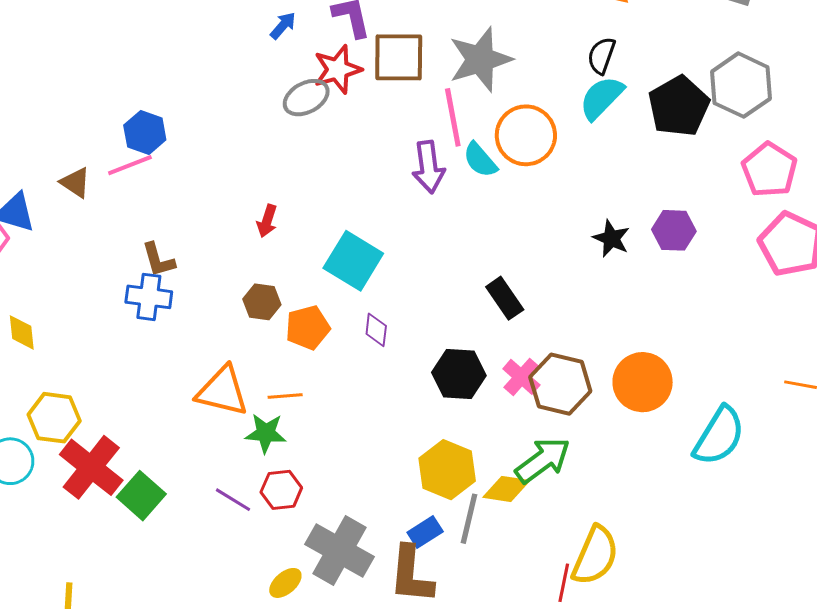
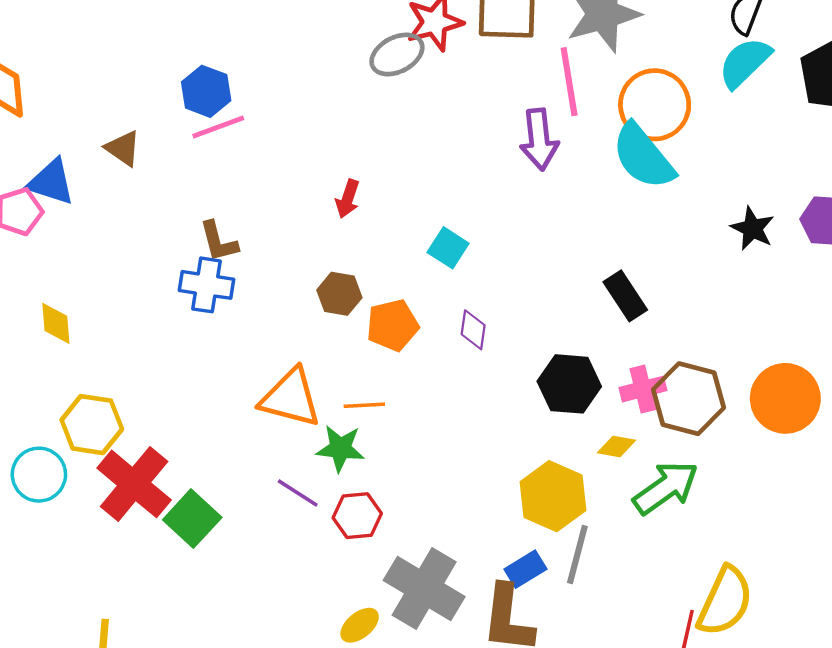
cyan semicircle: (480, 160) -> (643, 156), moved, size x1.6
pink line: (130, 165) -> (218, 127), moved
cyan square: (353, 261) -> (448, 248), size x0.6
pink cross: (521, 377) -> (643, 389), turned 33
yellow diamond: (506, 489) -> (617, 447), moved, size x0.7
purple line: (233, 500) -> (298, 493), moved

